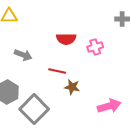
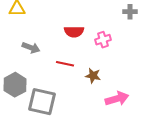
brown star: (72, 87) -> (93, 76), moved
gray square: (34, 109) -> (42, 102), turned -32

